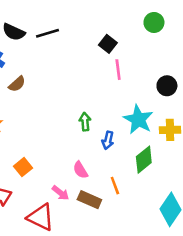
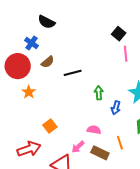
black line: (48, 33) -> (73, 73), moved
pink semicircle: (80, 170) -> (94, 130), turned 128
pink arrow: (61, 193) -> (78, 147), turned 96

